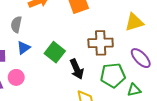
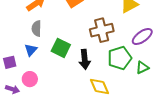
gray semicircle: (16, 24) -> (36, 29), moved
purple ellipse: (141, 58) -> (142, 37), turned -70
black arrow: (77, 69) -> (85, 59), turned 30

